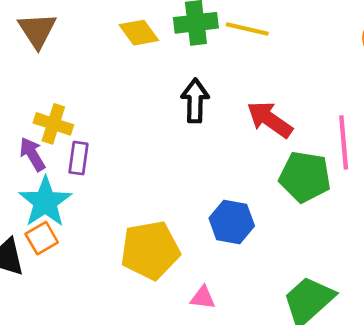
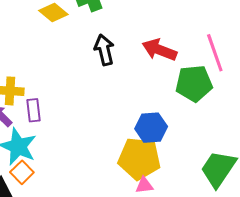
yellow pentagon: (150, 250) -> (139, 159), moved, turned 30

